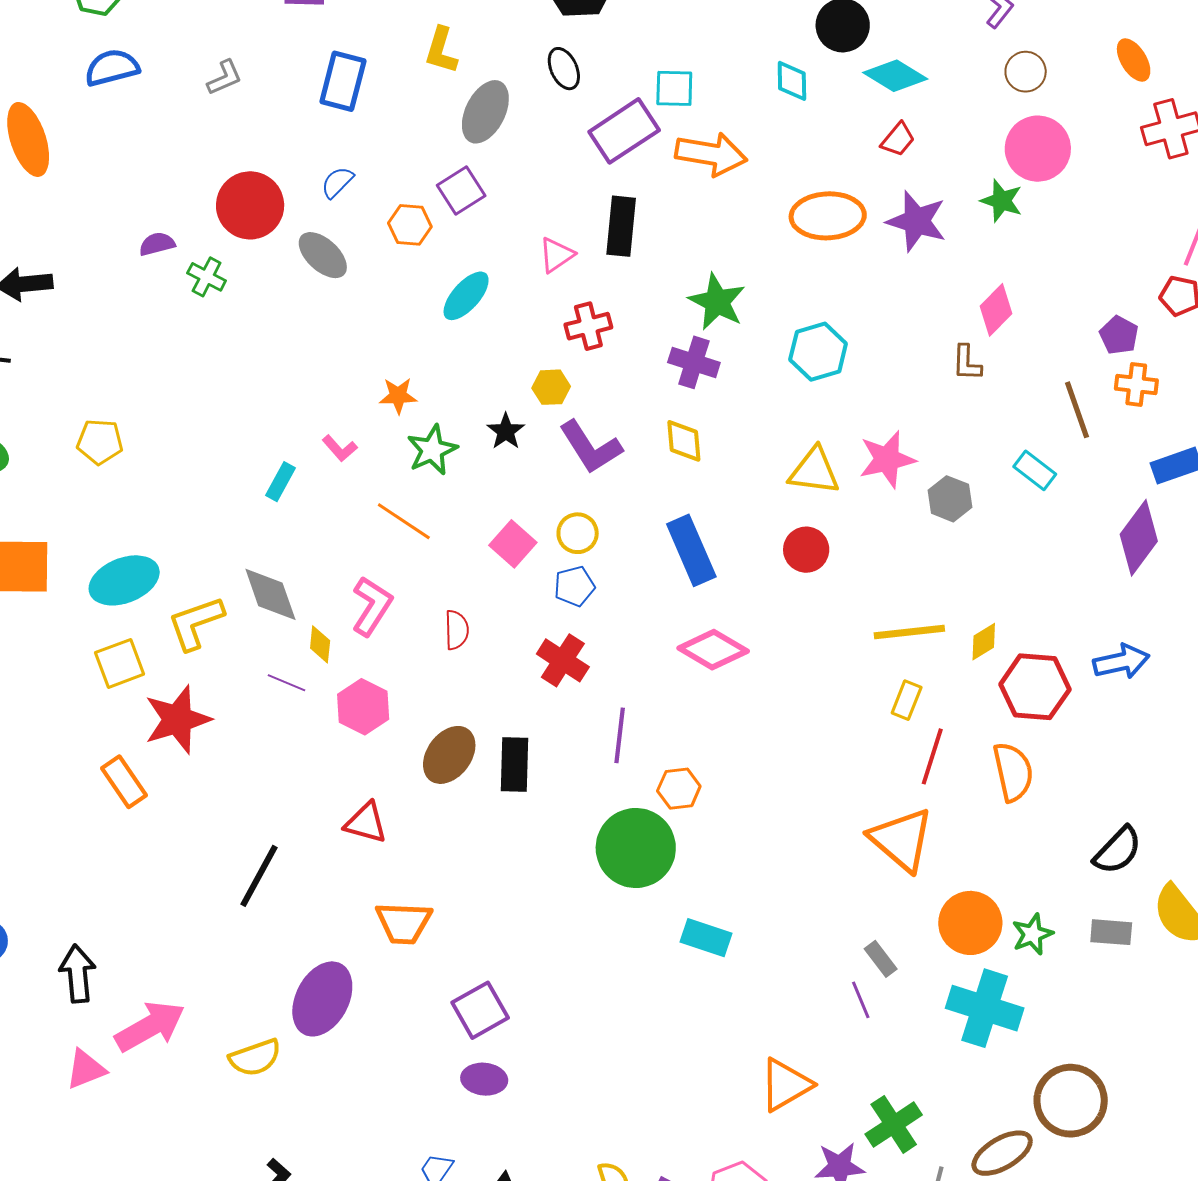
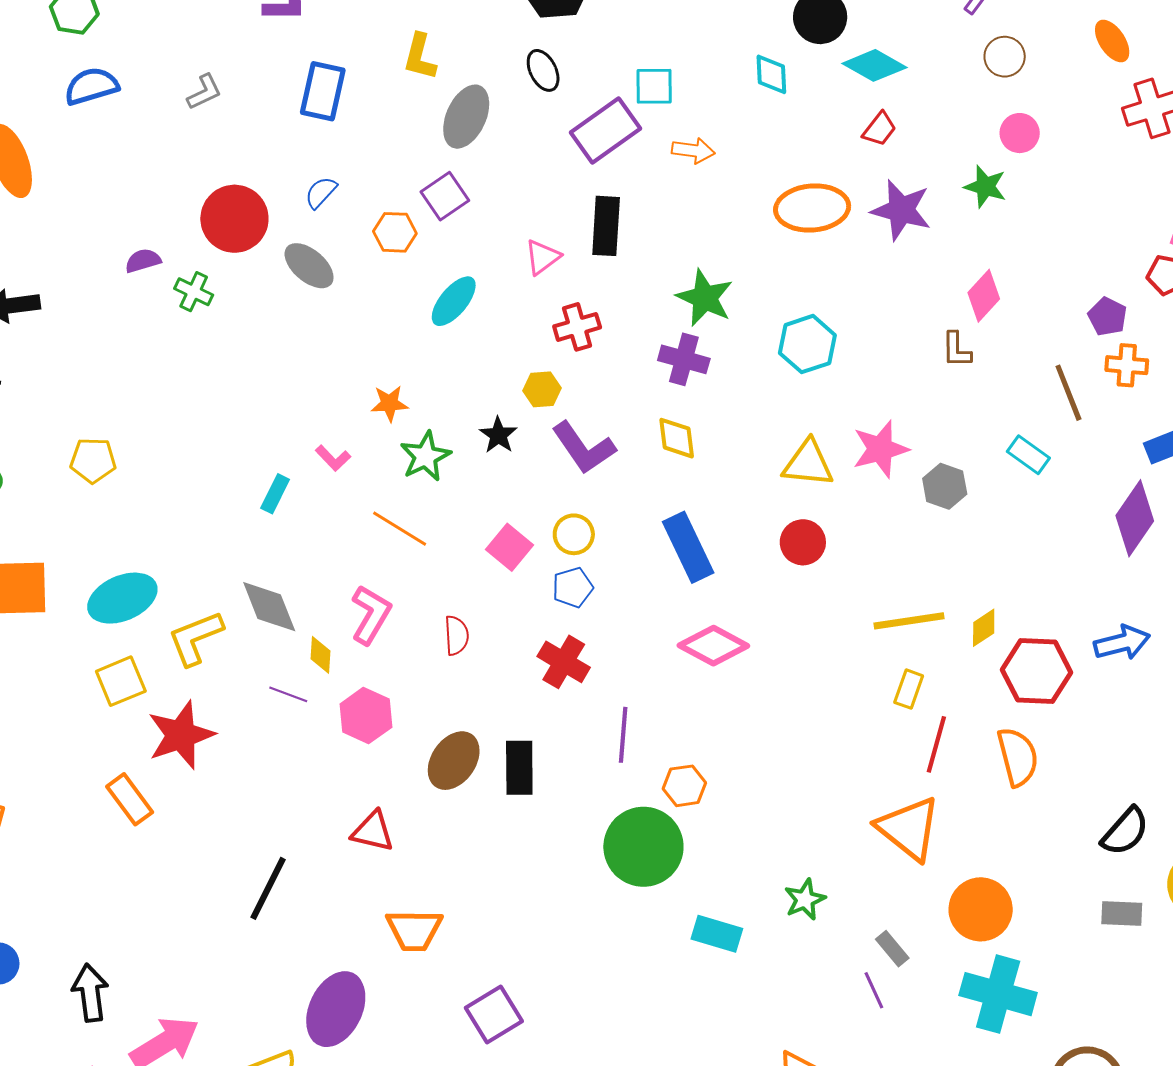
pink circle: (1038, 149) -> (1020, 133), size x0.6
orange arrow: (711, 154) -> (693, 150), size x0.6
green star: (1032, 934) -> (805, 900), moved

